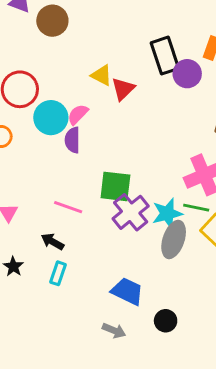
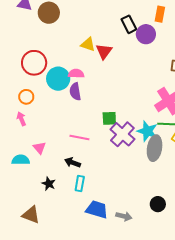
black rectangle: (165, 56) -> (129, 24), size x0.7
pink semicircle: (78, 114) -> (76, 74), turned 56
green square: (115, 186) -> (109, 118), size x0.7
cyan star: (167, 213) -> (147, 131), turned -30
blue trapezoid: (127, 291) -> (97, 209), moved

